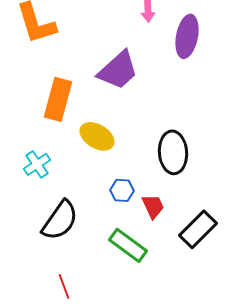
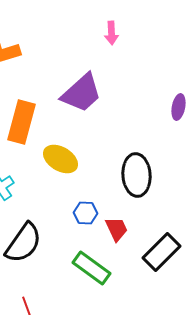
purple ellipse: (187, 36) -> (178, 107), moved, size x0.6

